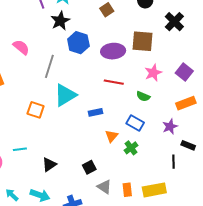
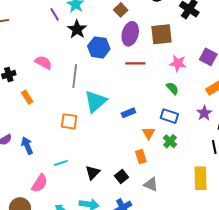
purple ellipse: (113, 51) -> (130, 34), moved, turned -60
pink star: (153, 73) -> (178, 63), turned -30
red line: (114, 82) -> (135, 63), moved
green semicircle: (143, 96) -> (172, 88), turned -144
black square: (89, 167) -> (121, 176), moved
orange rectangle: (127, 190) -> (141, 157), moved
yellow rectangle: (154, 190) -> (201, 178), turned -70

